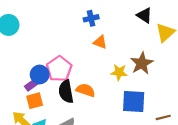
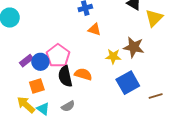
brown star: (142, 63) -> (134, 47), turned -30
purple rectangle: (32, 84) -> (26, 61), moved
blue square: (134, 101) -> (128, 83), turned -30

